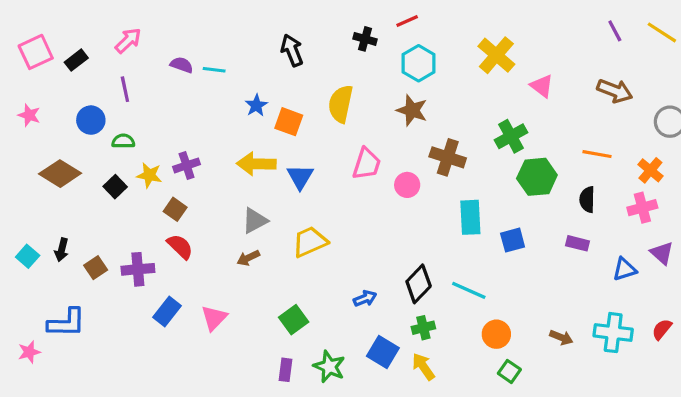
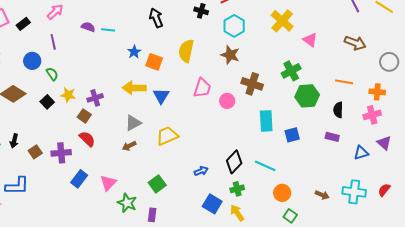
green semicircle: (123, 141) -> (52, 74), turned 56
purple cross: (187, 165) -> (95, 98), moved
orange cross: (650, 170) -> (377, 92), turned -35
green star: (329, 367) -> (127, 203), moved

